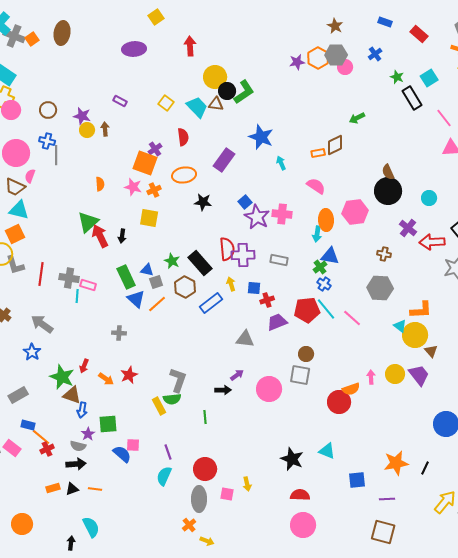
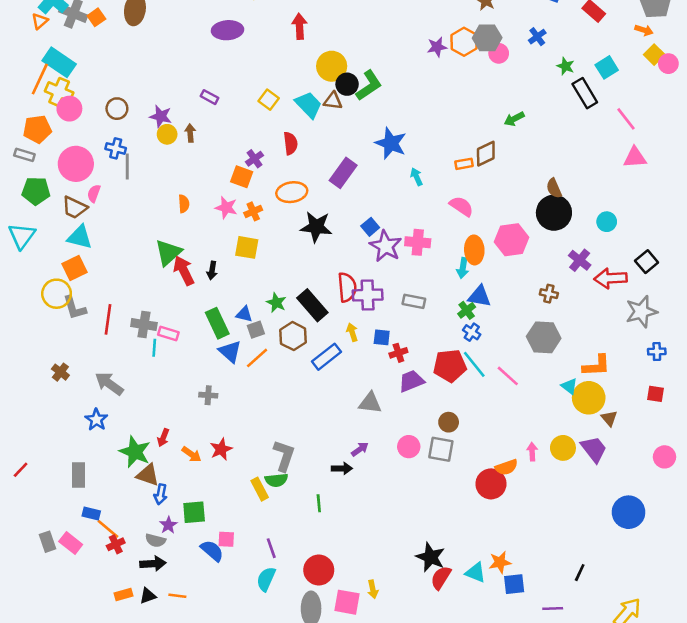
orange square: (145, 163) -> (242, 177), size x0.7
black star: (203, 202) -> (316, 227), size x1.4
pink circle: (269, 389) -> (409, 447), moved, size x0.7
gray rectangle: (18, 395) -> (78, 475), turned -60
cyan triangle: (327, 451) -> (476, 573), moved
orange star: (396, 463) -> (500, 562), moved, size x0.7
black line: (425, 468) -> (580, 573), moved
pink square: (227, 494) -> (347, 602), size x1.5
red semicircle: (300, 495) -> (441, 578), moved, turned -60

